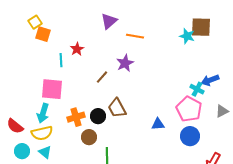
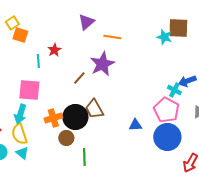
purple star: (125, 63) -> (102, 64), size x1.4
black circle: (98, 116) -> (75, 117), size x1.6
yellow semicircle: (42, 133) -> (19, 134), turned 85
blue circle: (190, 136) -> (167, 137), size x1.4

